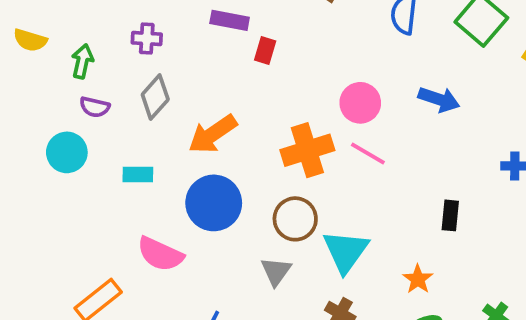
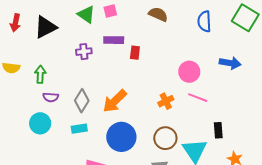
purple cross: (147, 39) -> (84, 52), moved
gray diamond: (155, 97) -> (82, 101), moved
orange cross: (307, 150) -> (166, 101), size x0.6
black rectangle: (450, 215) -> (218, 130), moved

